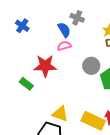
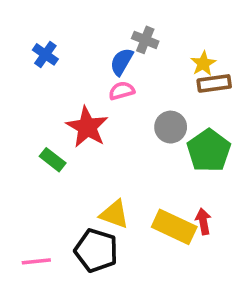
blue semicircle: (64, 30) -> (122, 62), turned -119
red star: (45, 66) -> (87, 127), turned 30

